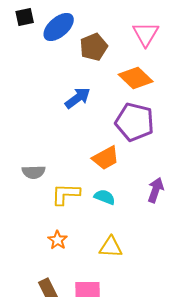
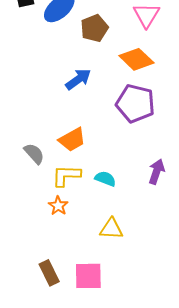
orange trapezoid: (106, 158) -> (72, 140), moved
gray semicircle: (34, 172) -> (34, 154), turned -130
orange star: (58, 240) -> (58, 206), moved

